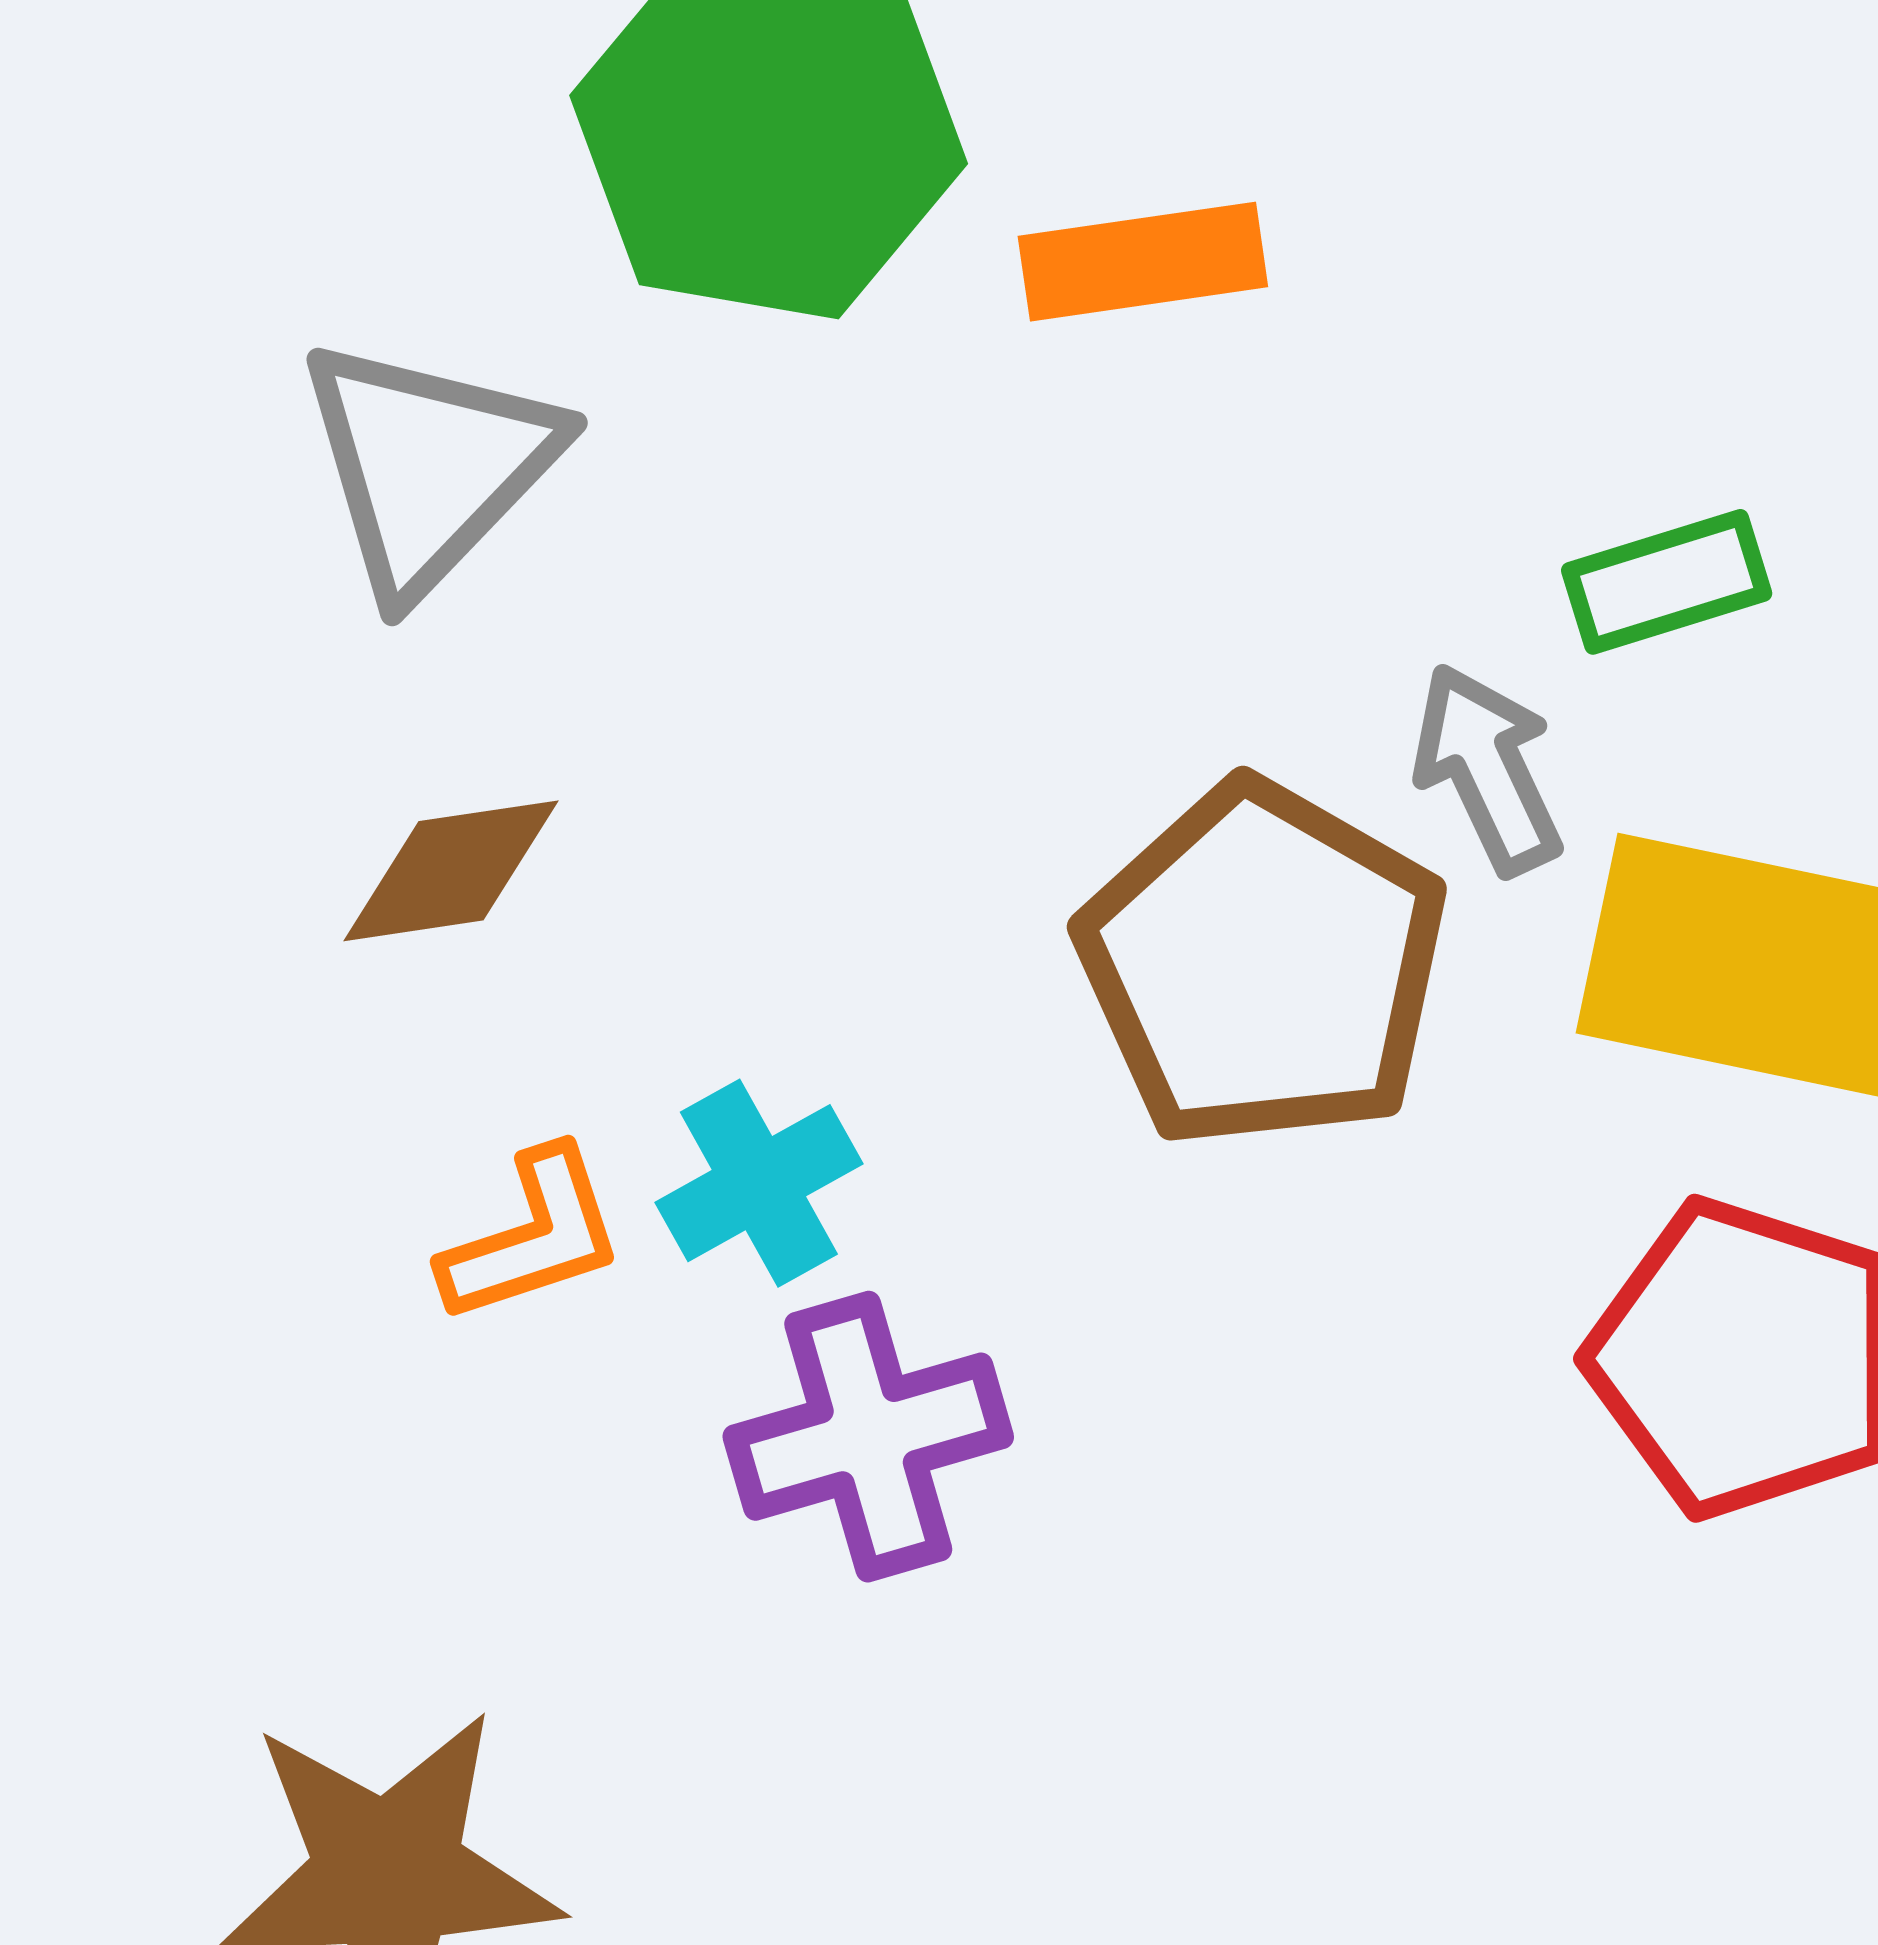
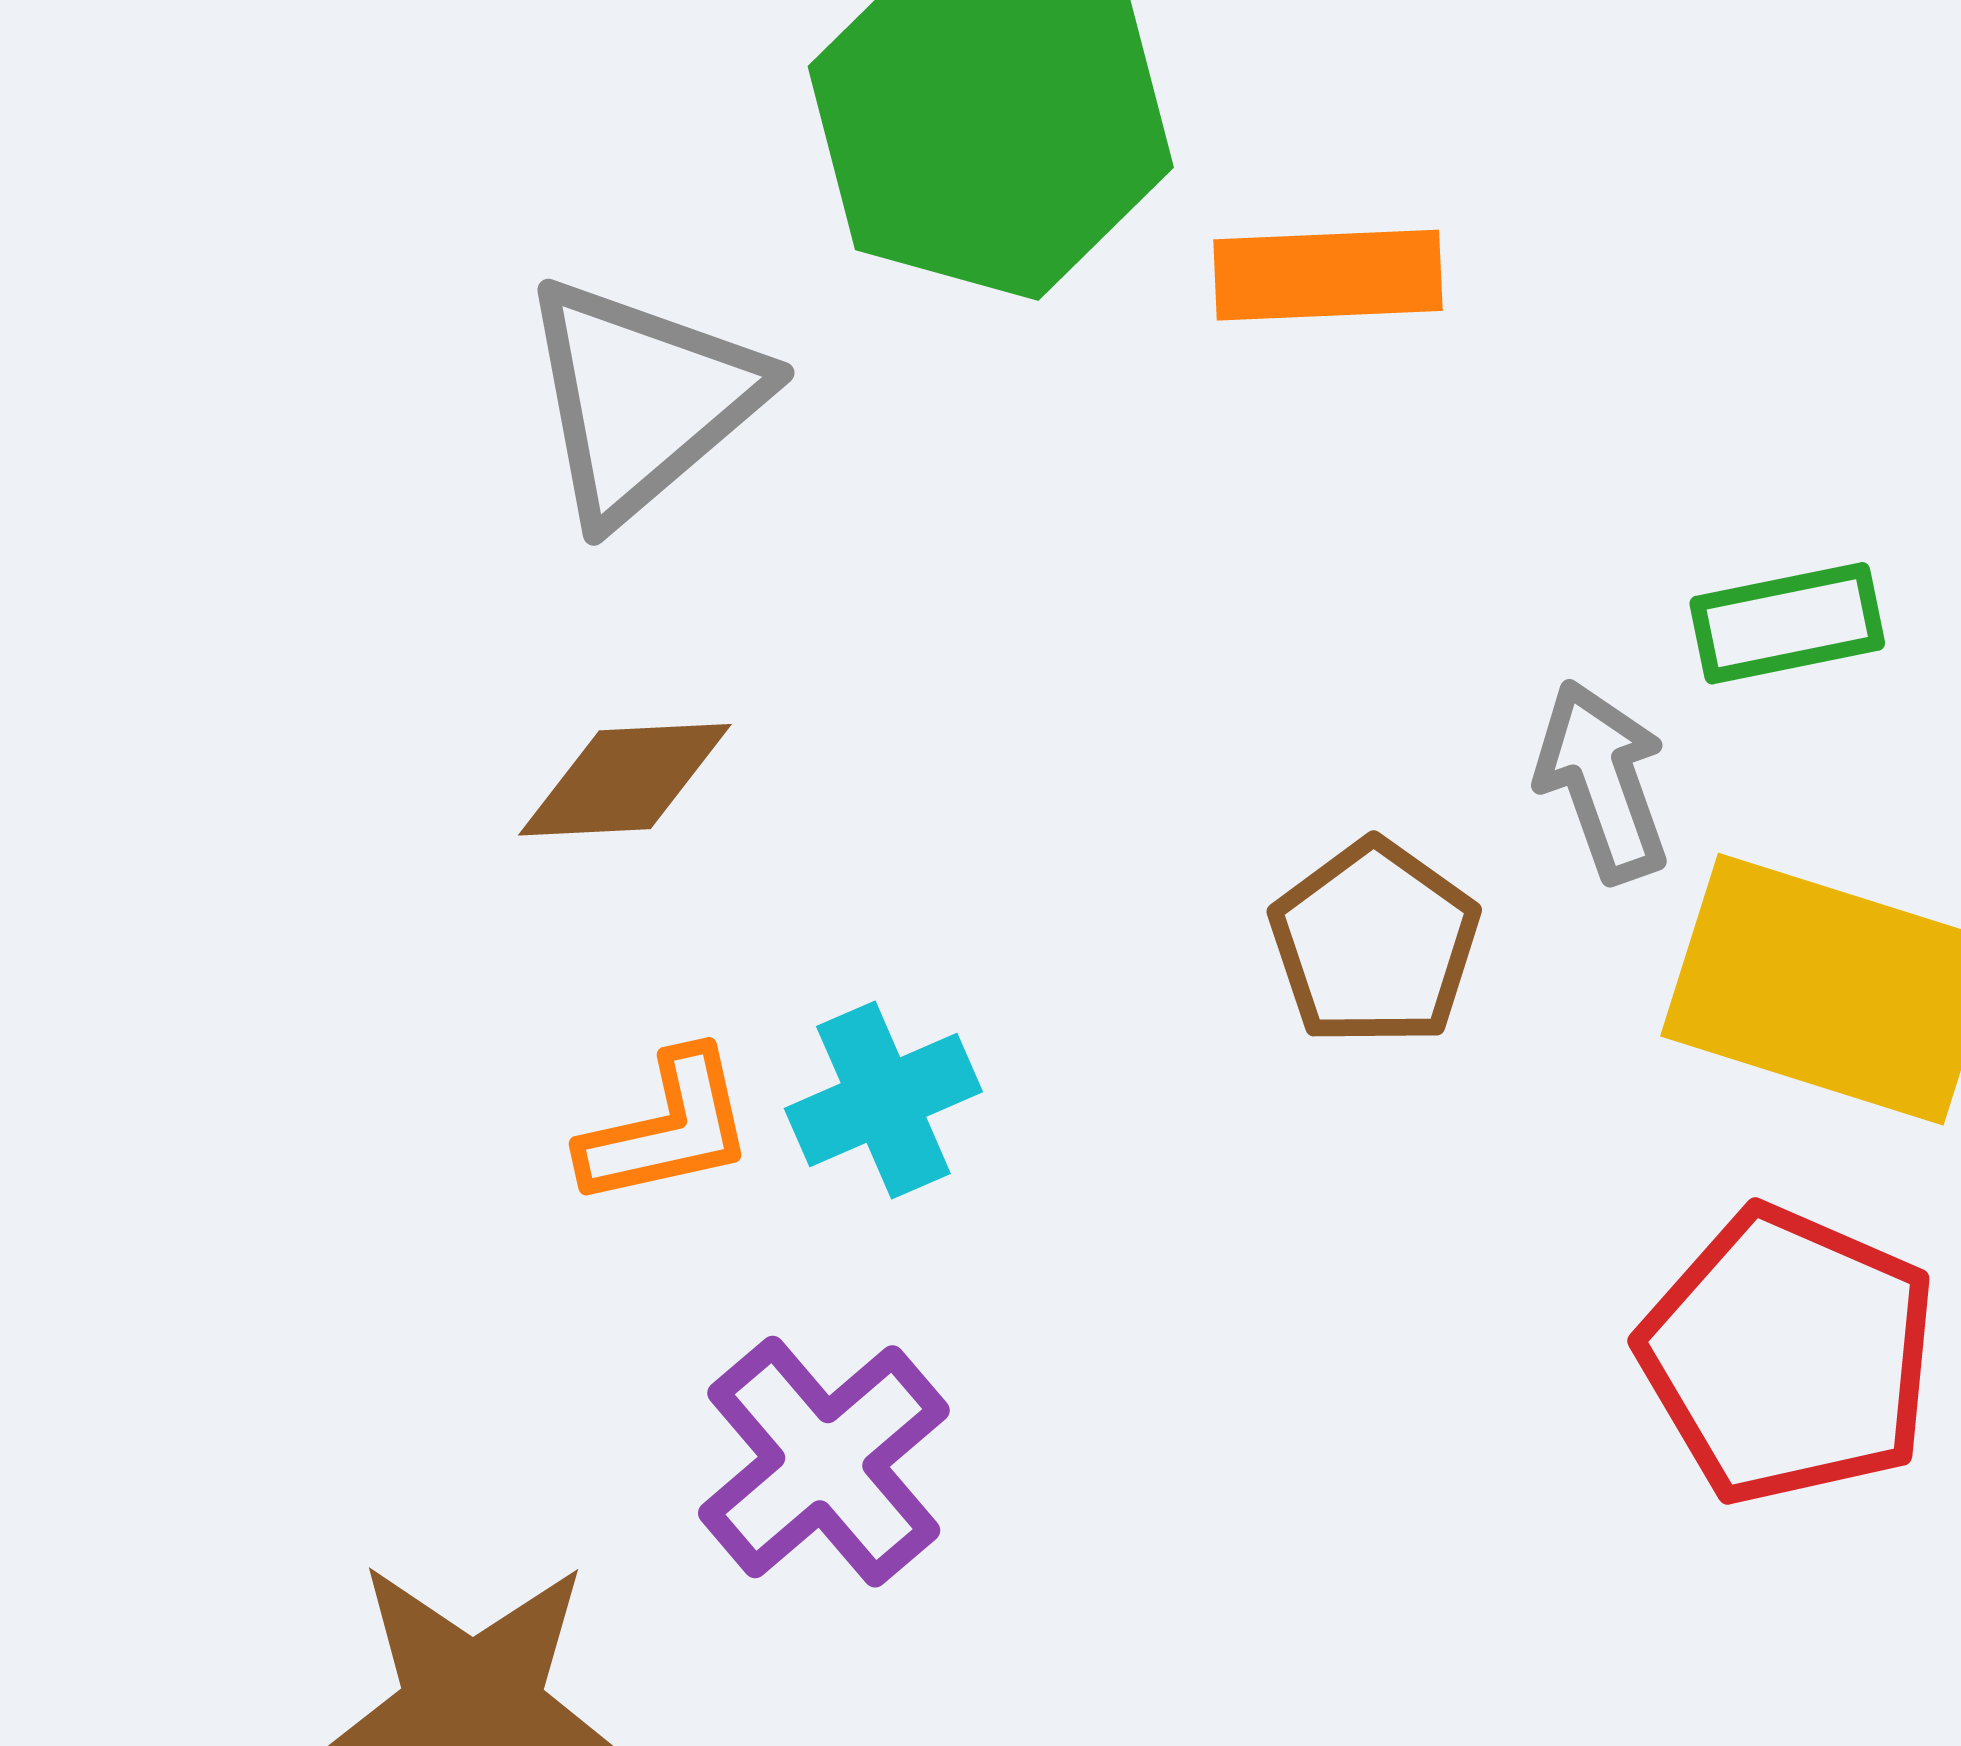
brown pentagon: (1263, 965) -> (1374, 943), size x0.6
purple cross: (868, 1437) -> (824, 1462), moved, turned -30

